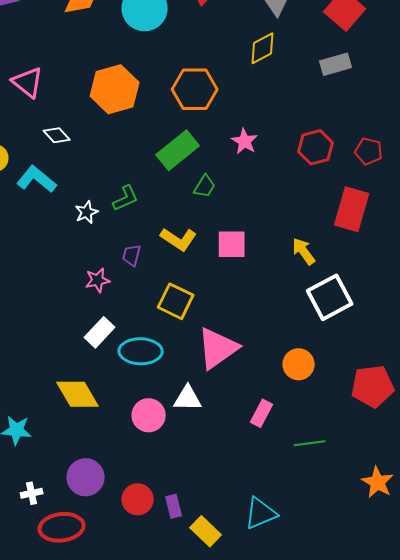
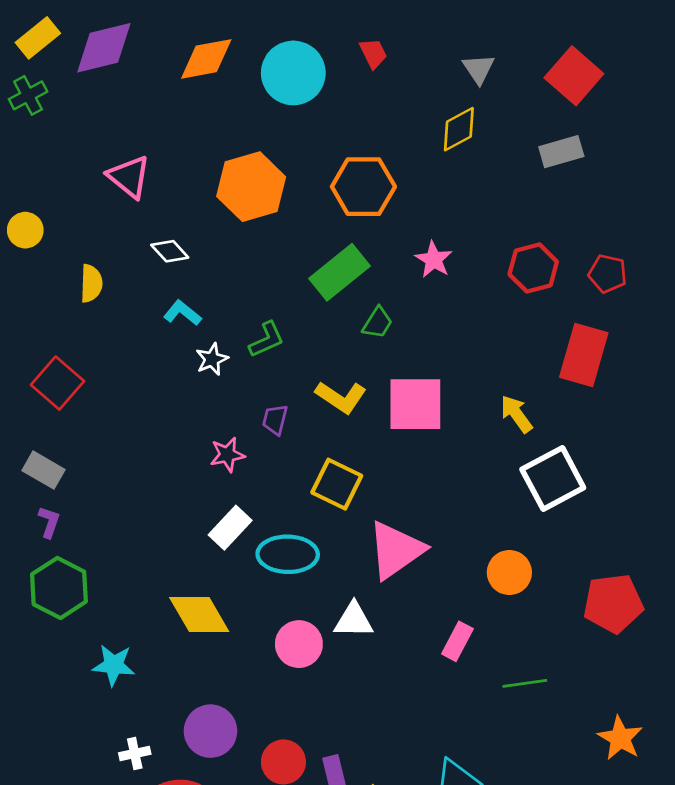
cyan L-shape: (37, 179) -> (182, 313), moved, size x0.7
pink square: (232, 244) -> (415, 404), size x1.4

